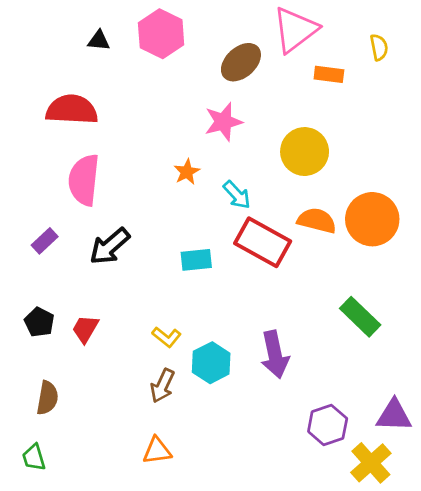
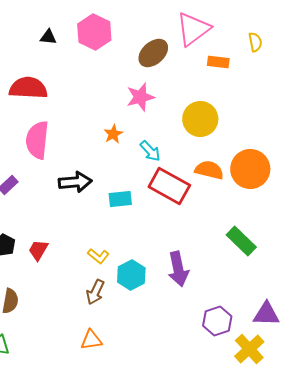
black arrow: (110, 246) -> (75, 182), moved, turned -144

